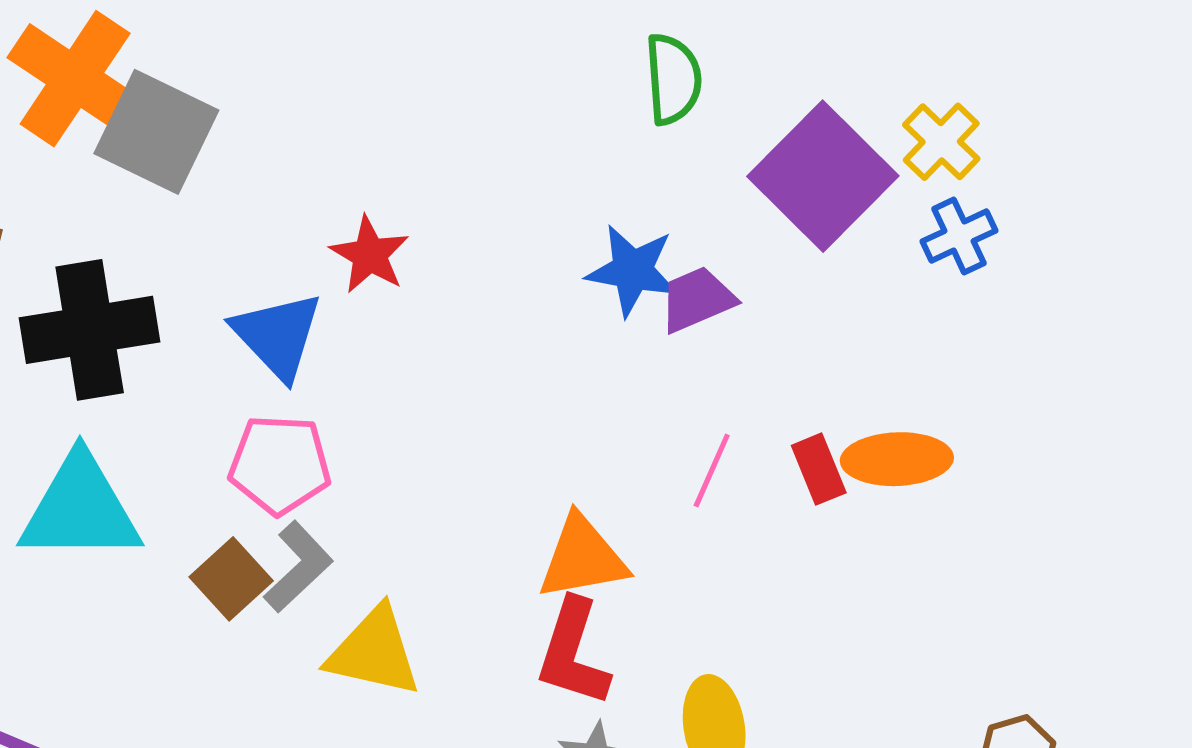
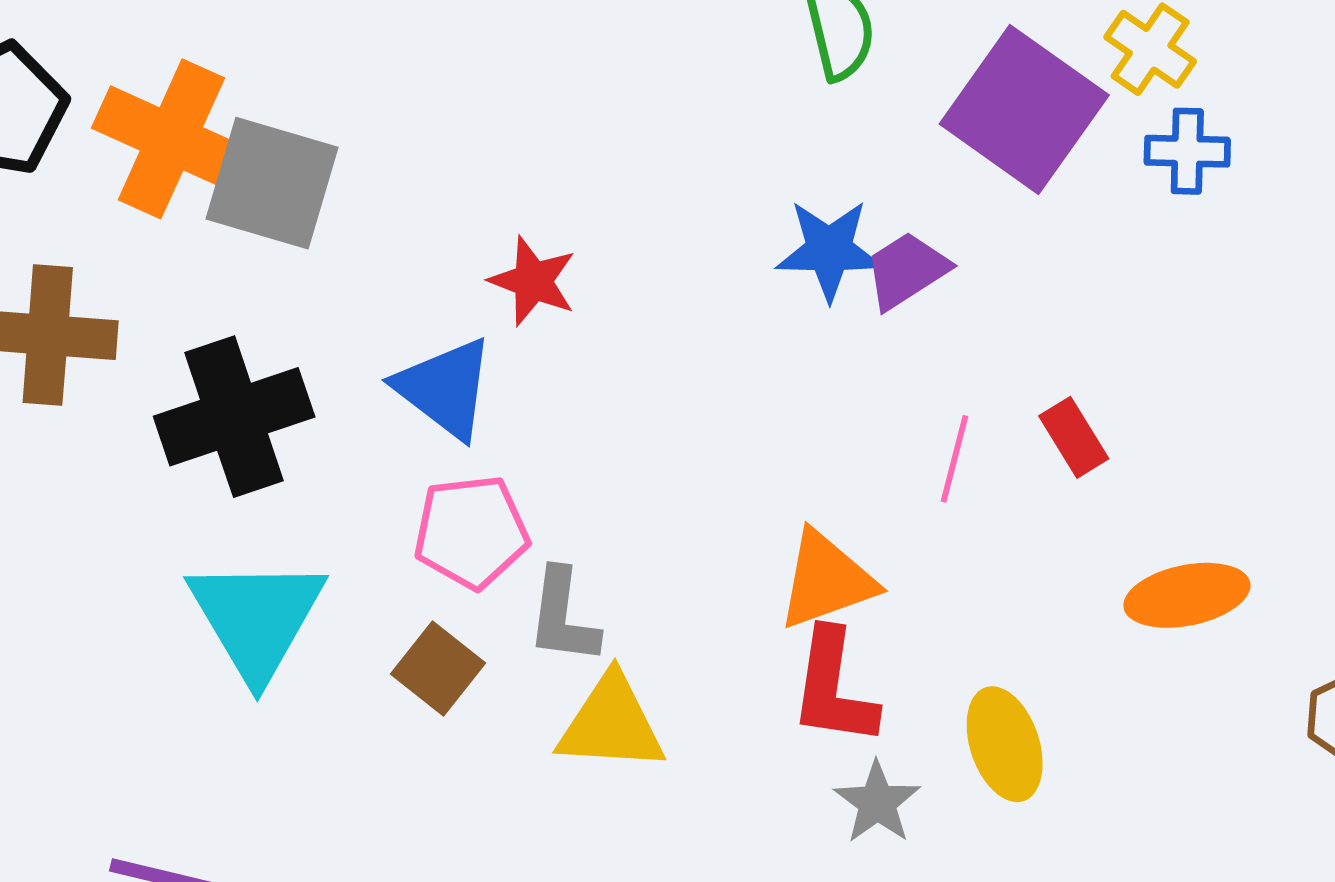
blue cross: (959, 236) -> (1187, 151), turned 36
orange ellipse: (897, 459) -> (1187, 595), moved
cyan triangle: (80, 509) -> (257, 618), turned -51
gray L-shape: (298, 567) -> (563, 616), moved, turned 150

